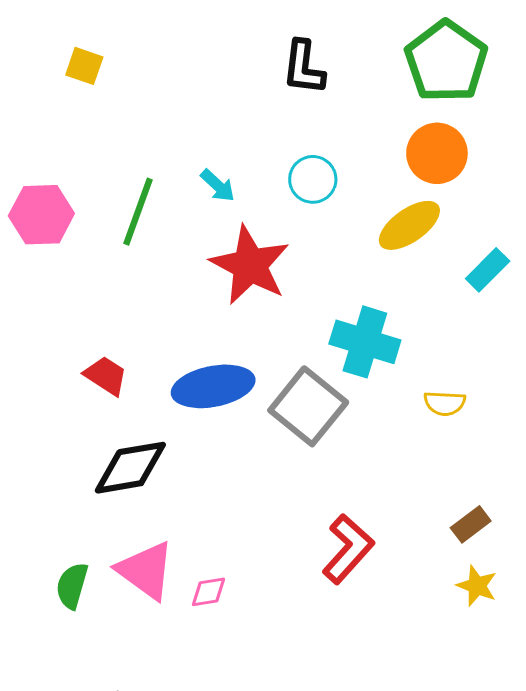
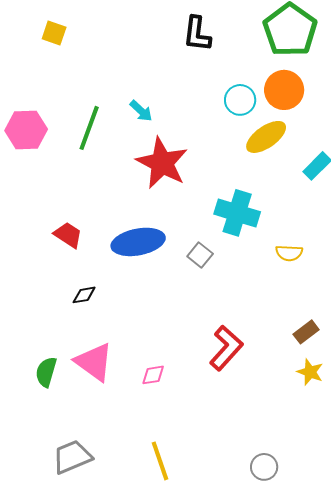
cyan circle: (313, 179) -> (240, 100), moved
gray square: (308, 406) -> (200, 255), size x0.5
black diamond: (130, 468) -> (84, 295), size x0.5
pink diamond: (209, 592) -> (153, 375), moved

